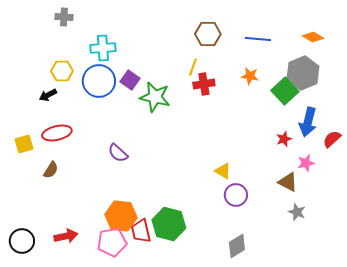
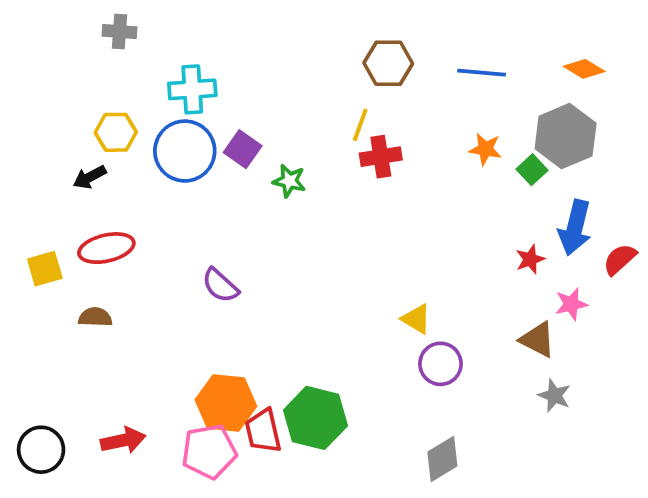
orange star: (250, 76) -> (485, 149), moved
green square: (285, 91) -> (532, 170), size x0.6
green star: (155, 97) -> (289, 181), size x0.6
brown semicircle: (51, 170) -> (95, 317), turned -120

